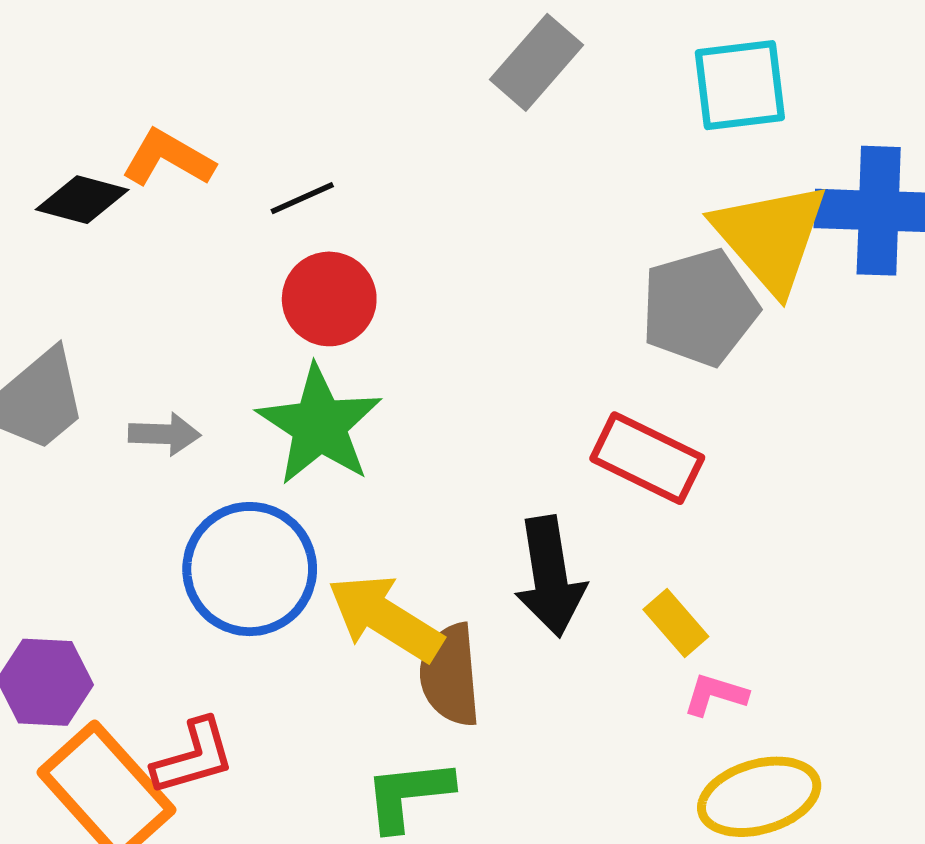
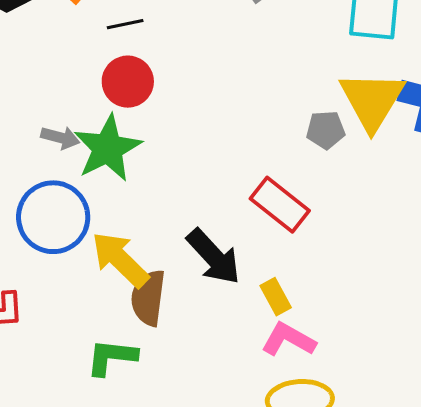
gray pentagon: (700, 308) -> (326, 130), size x0.6
gray arrow: (165, 434) -> (60, 138), moved
black arrow: (550, 576) -> (214, 257), turned -46
pink L-shape: (715, 695) -> (288, 340), size x1.5

